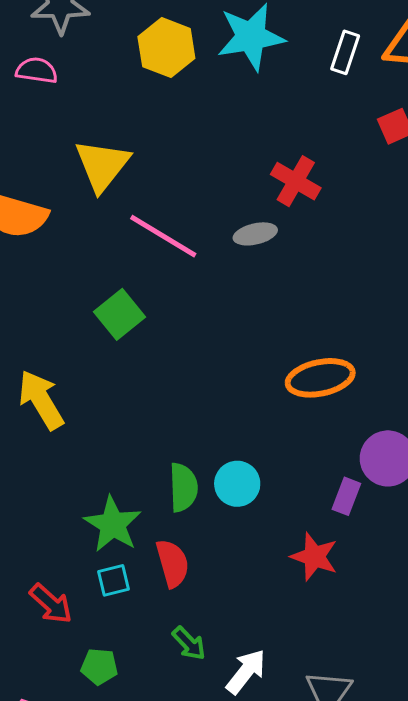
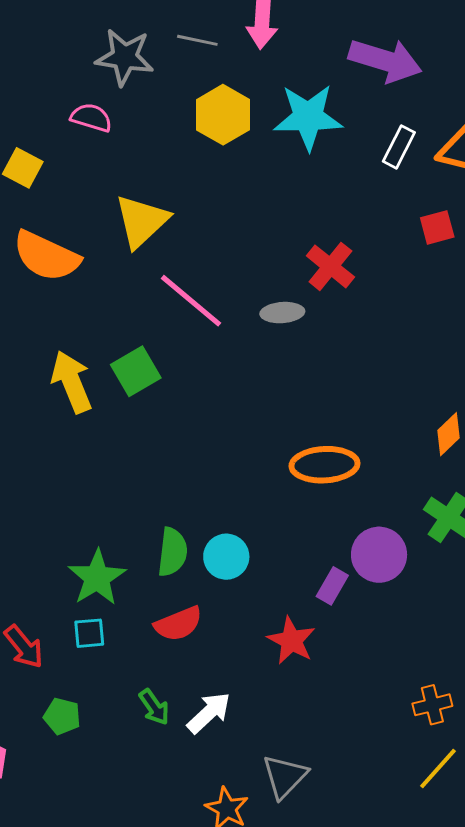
yellow arrow: (41, 400) -> (72, 382), moved
red semicircle: (172, 563) -> (178, 624), moved, turned 75
white arrow: (246, 672) -> (209, 713), moved

